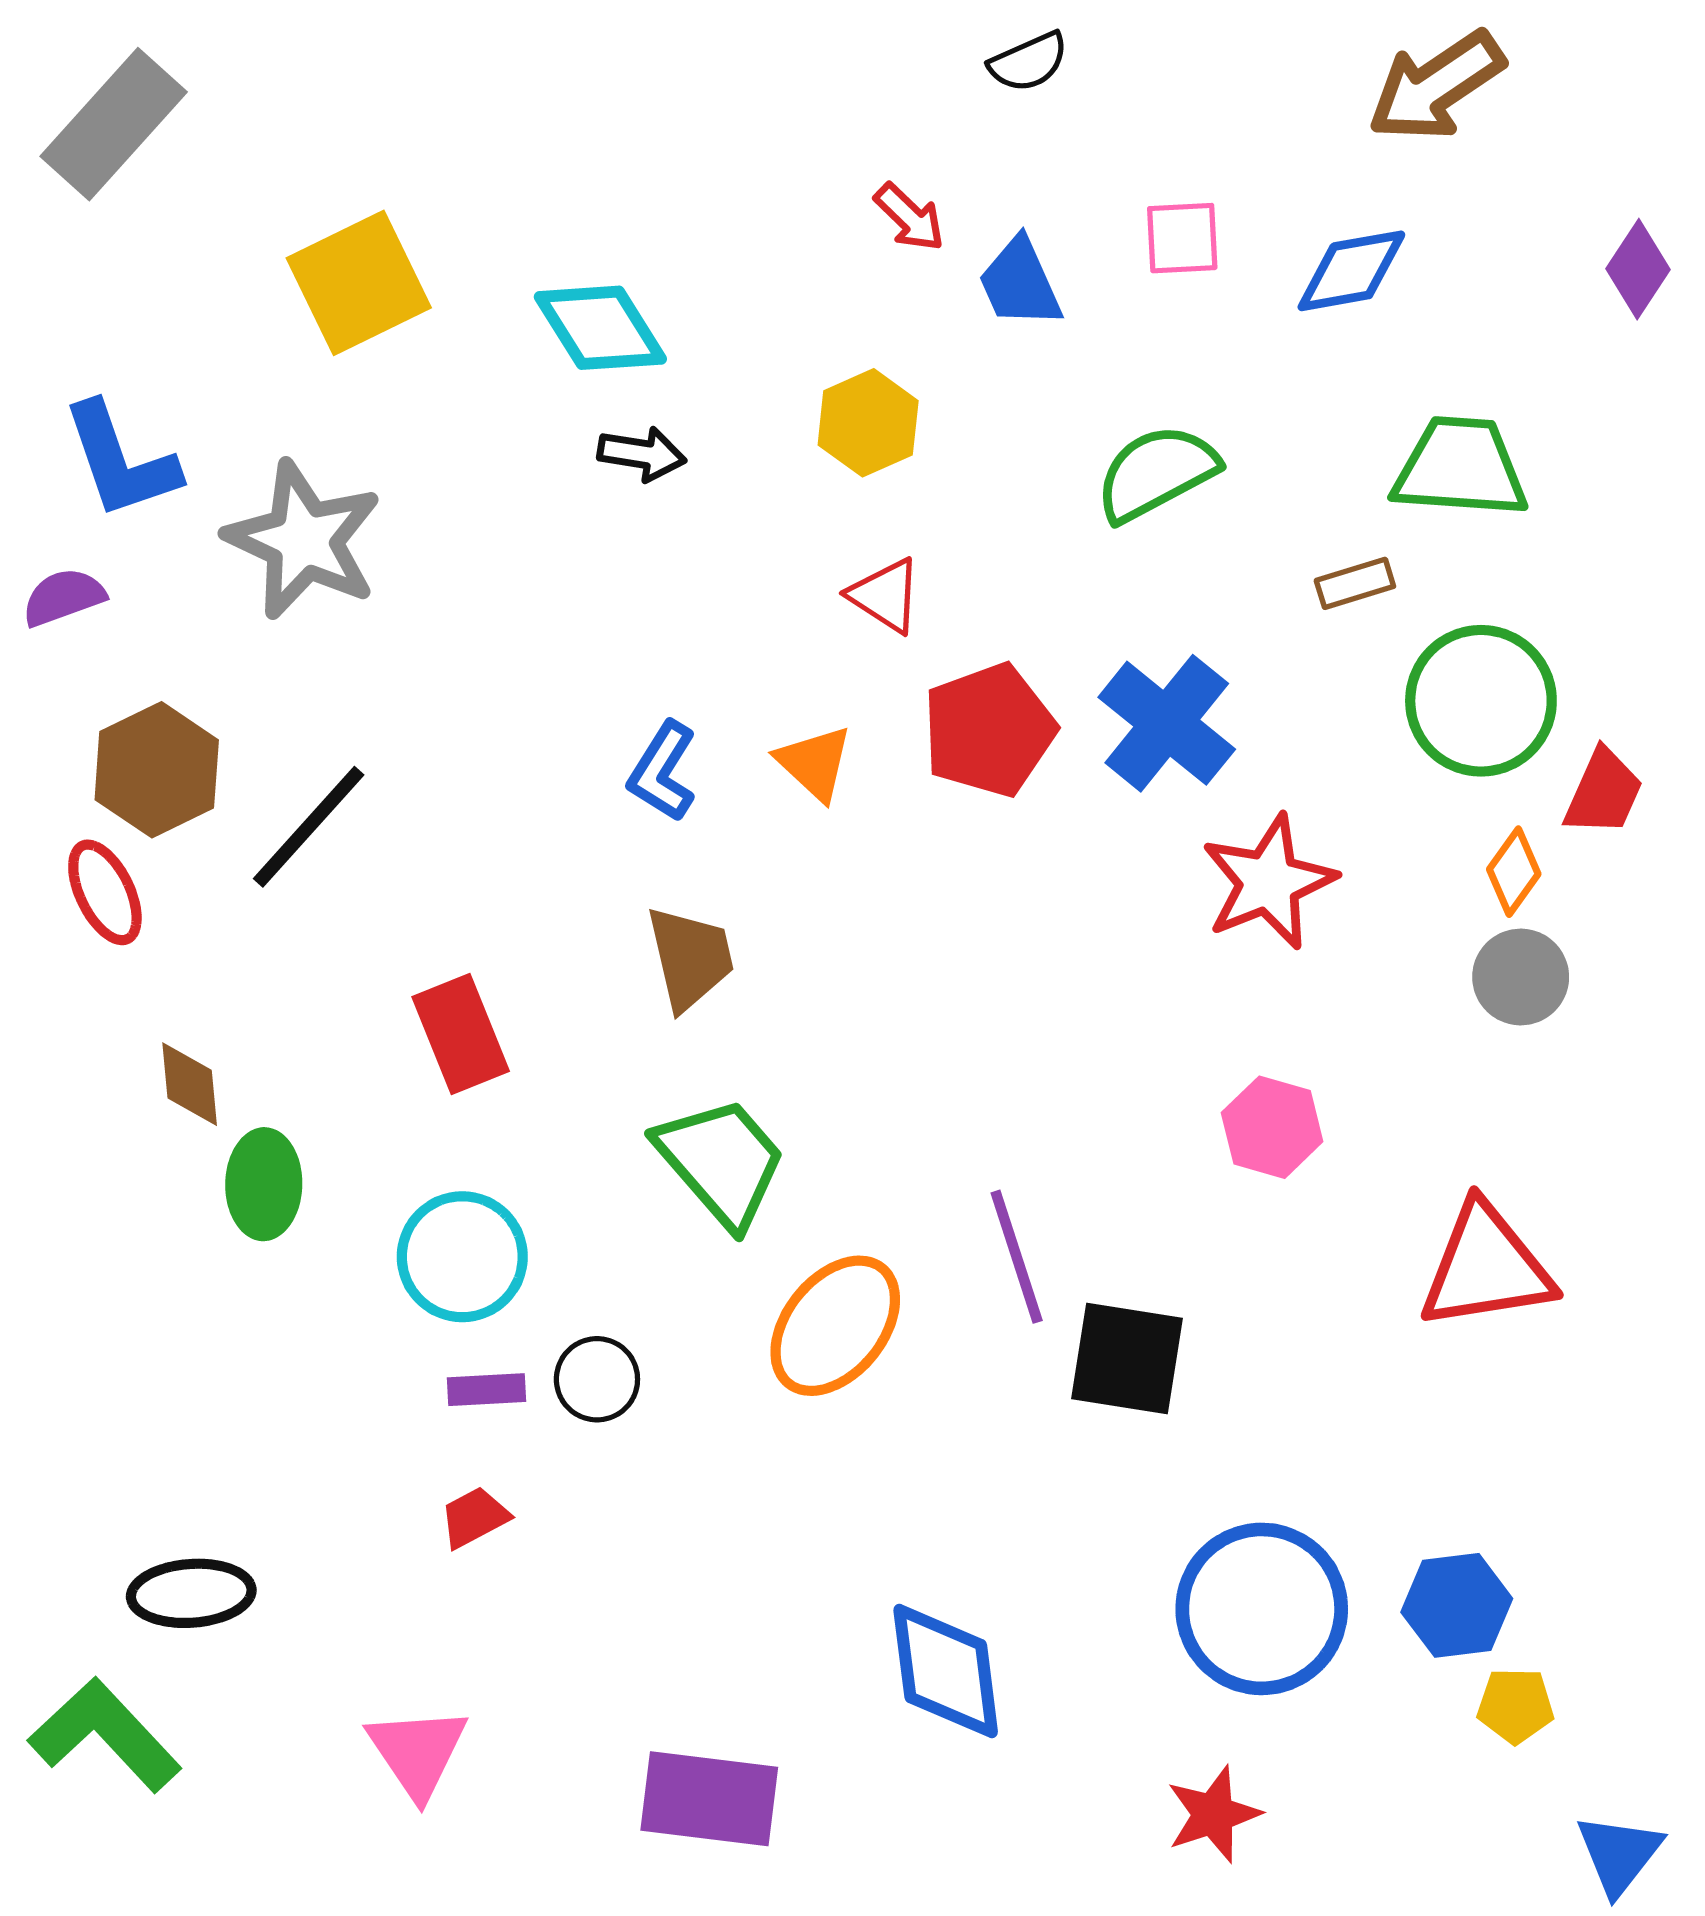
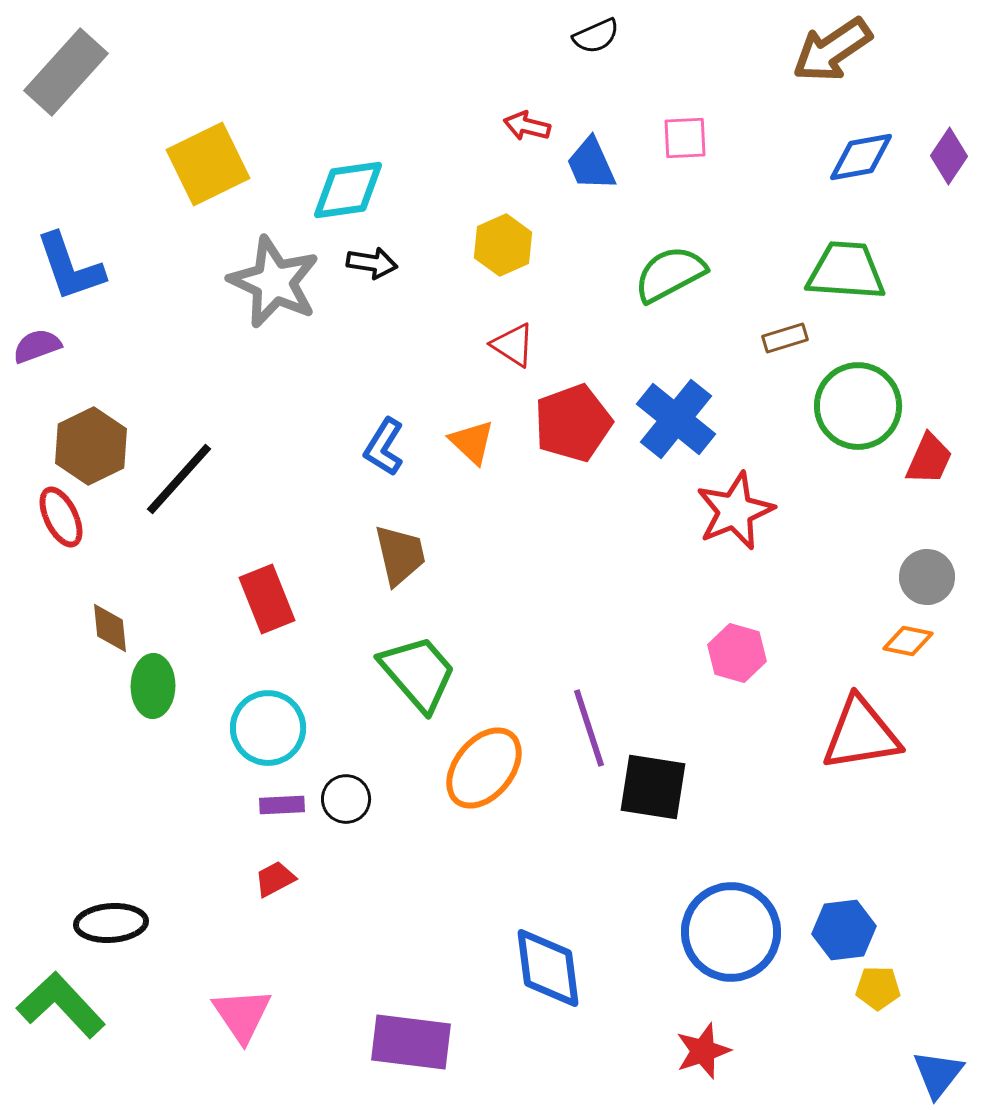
red arrow: (909, 217) -> (527, 126), turned 150
blue diamond: (1351, 271) -> (861, 157), moved
cyan diamond: (600, 328) -> (348, 190), turned -66
gray star: (303, 540) -> (274, 282), moved
orange diamond: (1514, 872) -> (908, 641), moved, turned 66
gray circle: (1521, 977) -> (927, 577), moved

